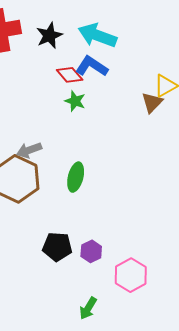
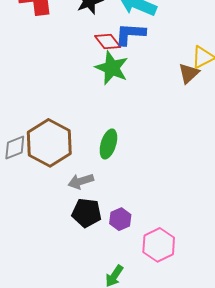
blue L-shape: (92, 66) -> (130, 34), turned -32
green star: (75, 101) -> (112, 68), size x1.6
gray arrow: (29, 150) -> (81, 181), moved

